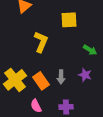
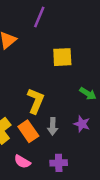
yellow L-shape: (41, 42) -> (36, 101), moved
pink semicircle: (36, 106) -> (22, 162), turned -32

